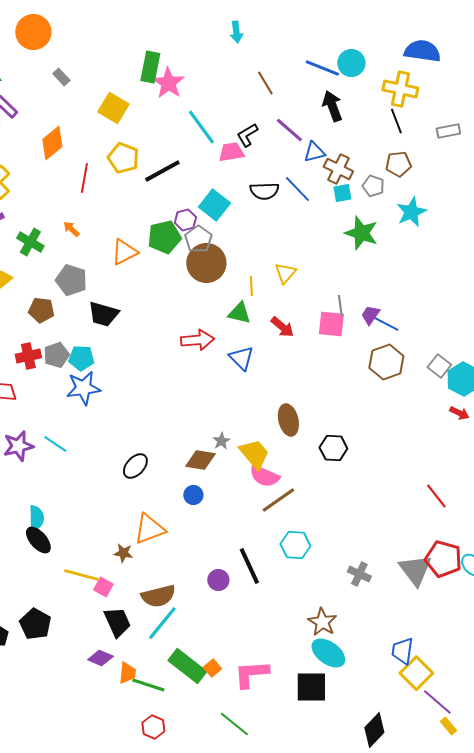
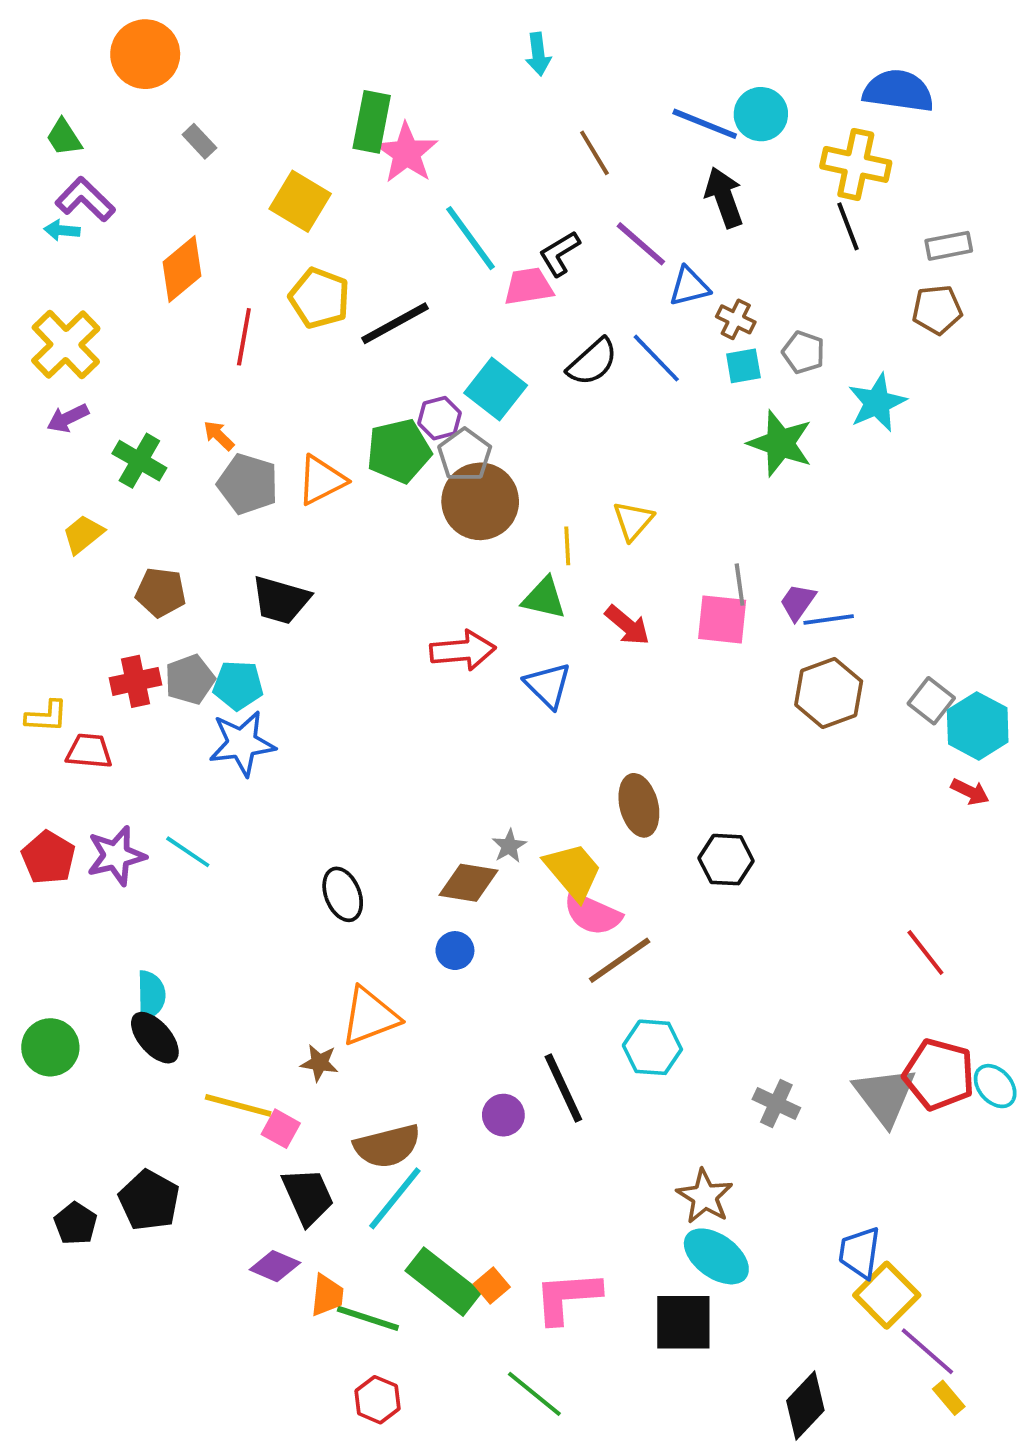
brown pentagon: (398, 164) -> (937, 310), moved
brown cross: (338, 169) -> (736, 319), size x0.7
black semicircle: (264, 191) -> (592, 362), turned -40
gray pentagon: (71, 280) -> (248, 484), moved
blue line: (386, 324) -> (829, 619), turned -35
black ellipse: (135, 466) -> (343, 894), turned -64

